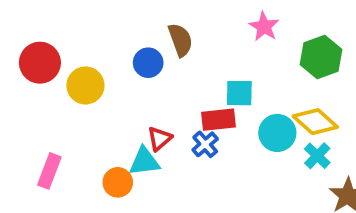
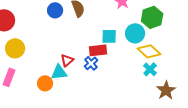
blue circle: (148, 63) -> (55, 10), moved
yellow circle: (85, 85) -> (15, 48), moved
cyan circle: (277, 133) -> (135, 33), moved

